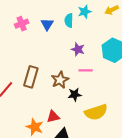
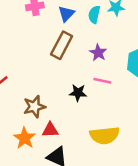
brown rectangle: (31, 77) -> (62, 45), moved
brown star: (60, 80) -> (34, 107), moved
black star: (75, 95) -> (78, 93), moved

